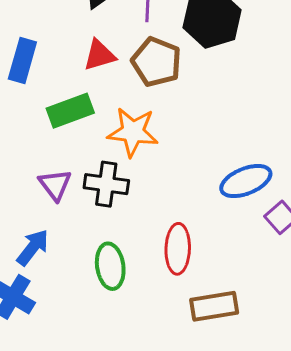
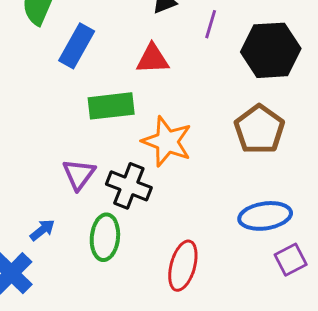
brown pentagon: (156, 62) -> (259, 129), moved
blue arrow: (33, 247) -> (42, 230), size x0.7
green ellipse: (110, 266) -> (105, 237), moved

